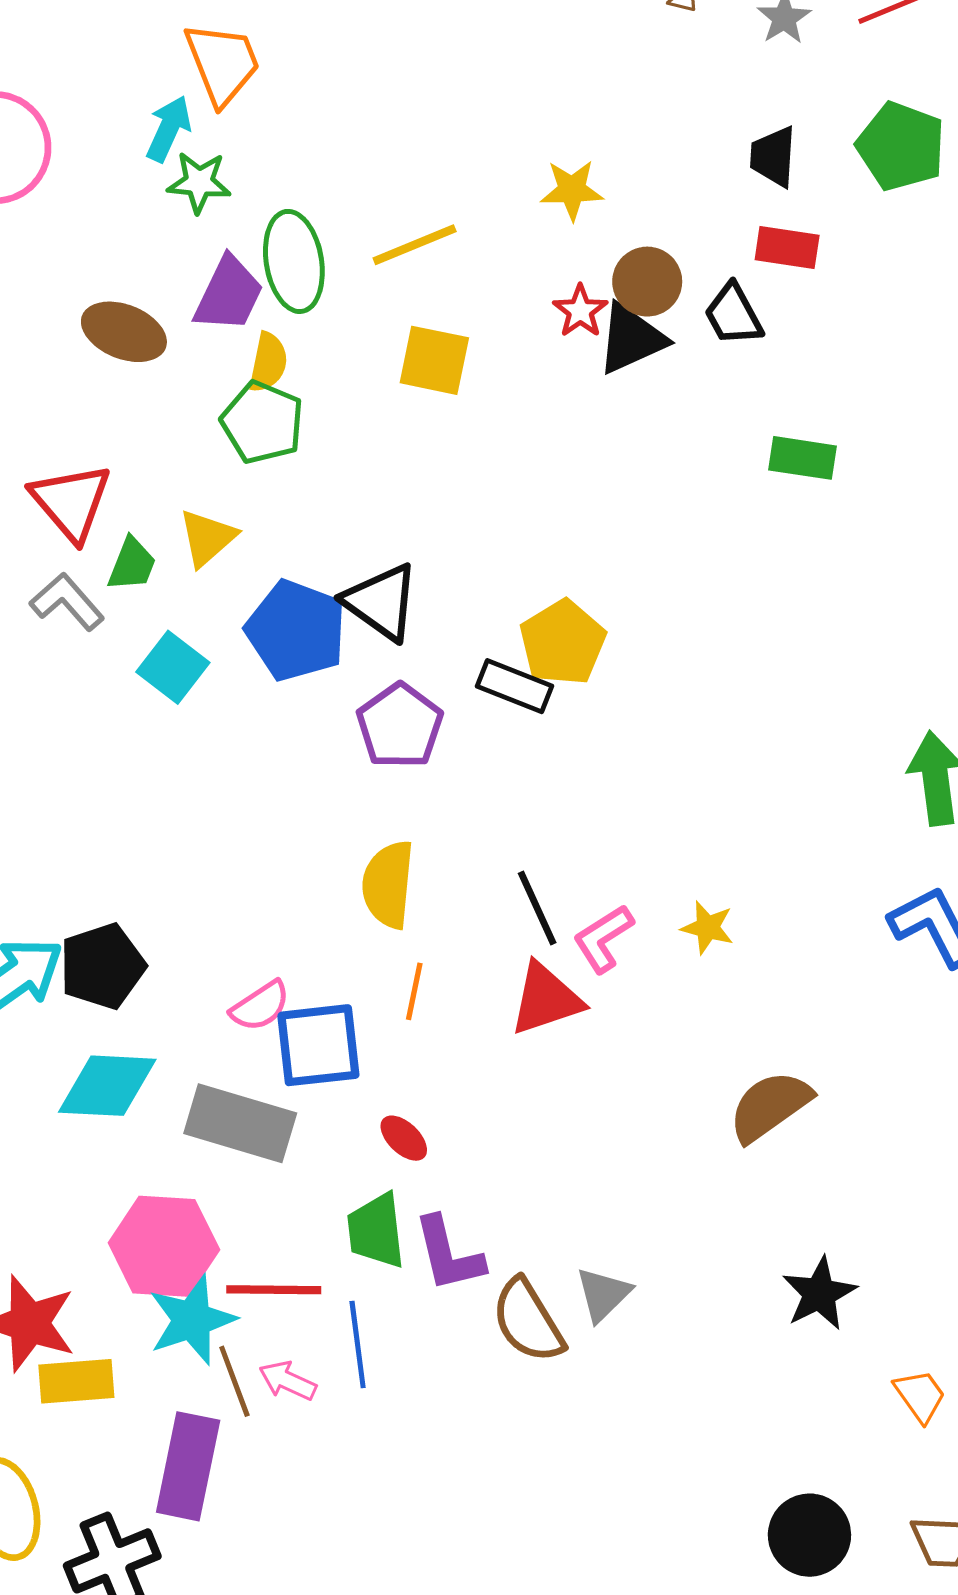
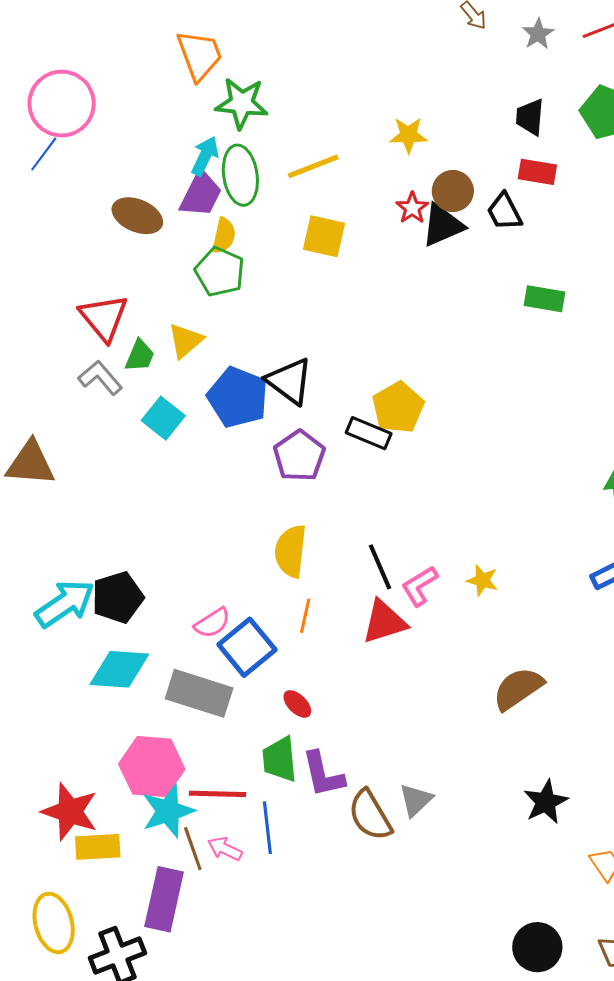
cyan arrow: (169, 129) -> (205, 156), moved
green star: (199, 182) -> (242, 103), moved, size x1.4
blue square: (318, 1045) -> (247, 647), turned -34

